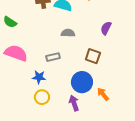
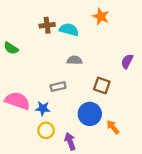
purple semicircle: (106, 28) -> (127, 61), moved
pink semicircle: (16, 53) -> (18, 101), moved
purple arrow: (74, 103) -> (70, 141), moved

